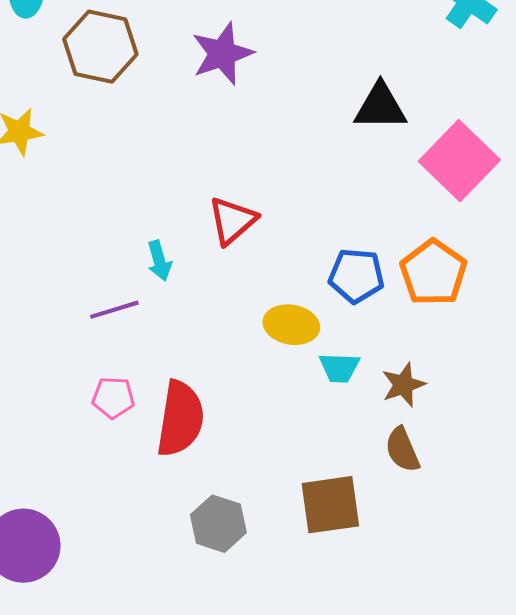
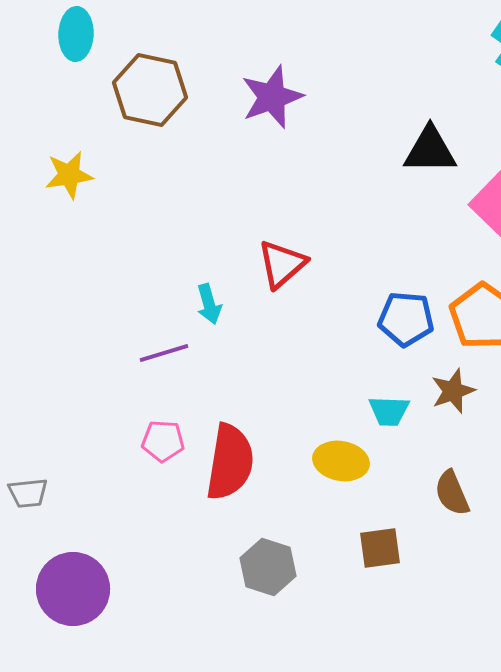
yellow ellipse: (291, 325) -> (341, 461), moved
brown star: (403, 385) -> (453, 391), moved
brown square: (330, 505) -> (380, 548), size x0.7

